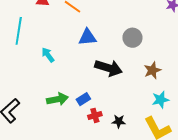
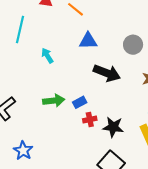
black star: (119, 121) -> (113, 127), size x1.5

